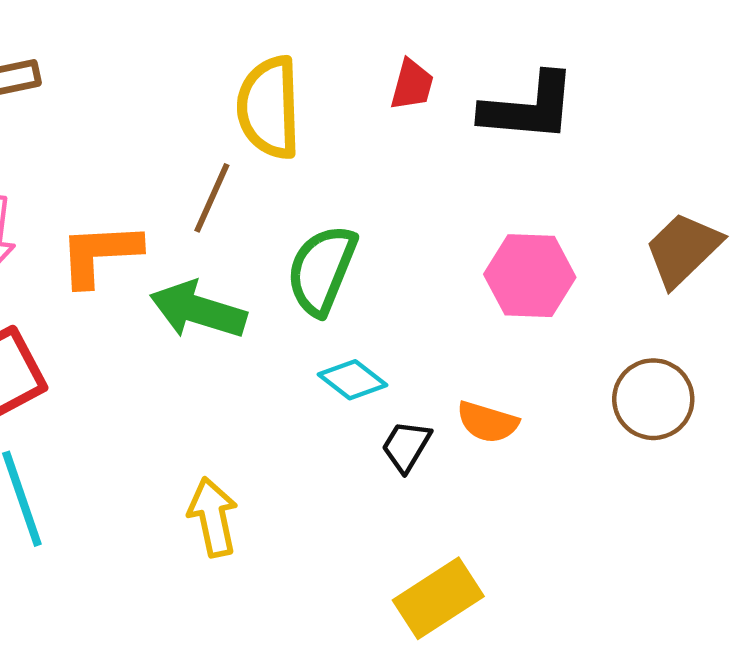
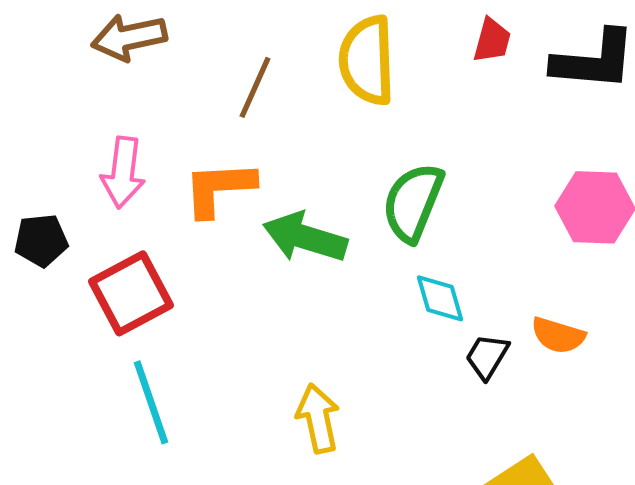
brown line: (212, 198) -> (255, 87), moved
cyan diamond: (352, 380) -> (440, 298), turned 36

